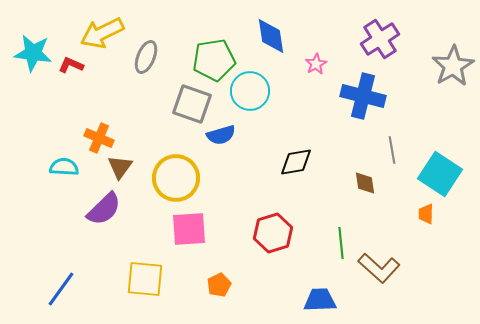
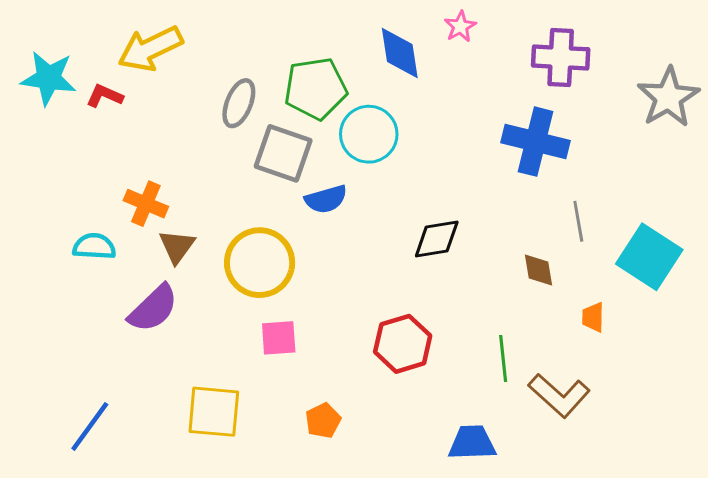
purple cross: (380, 39) -> (561, 57), turned 36
gray ellipse: (146, 57) -> (239, 103), moved
pink star: (316, 64) -> (460, 26), moved
orange trapezoid: (426, 214) -> (593, 317), moved
pink square: (189, 229) -> (279, 338), size x0.7

